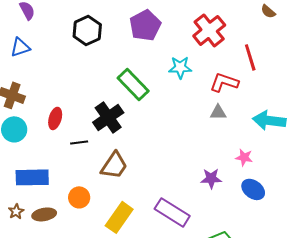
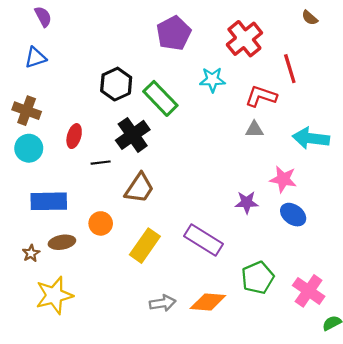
black hexagon: (87, 30) -> (116, 84), moved
pink star: (244, 157) -> (283, 179), size x1.4
brown star: (16, 211) -> (31, 253), moved

